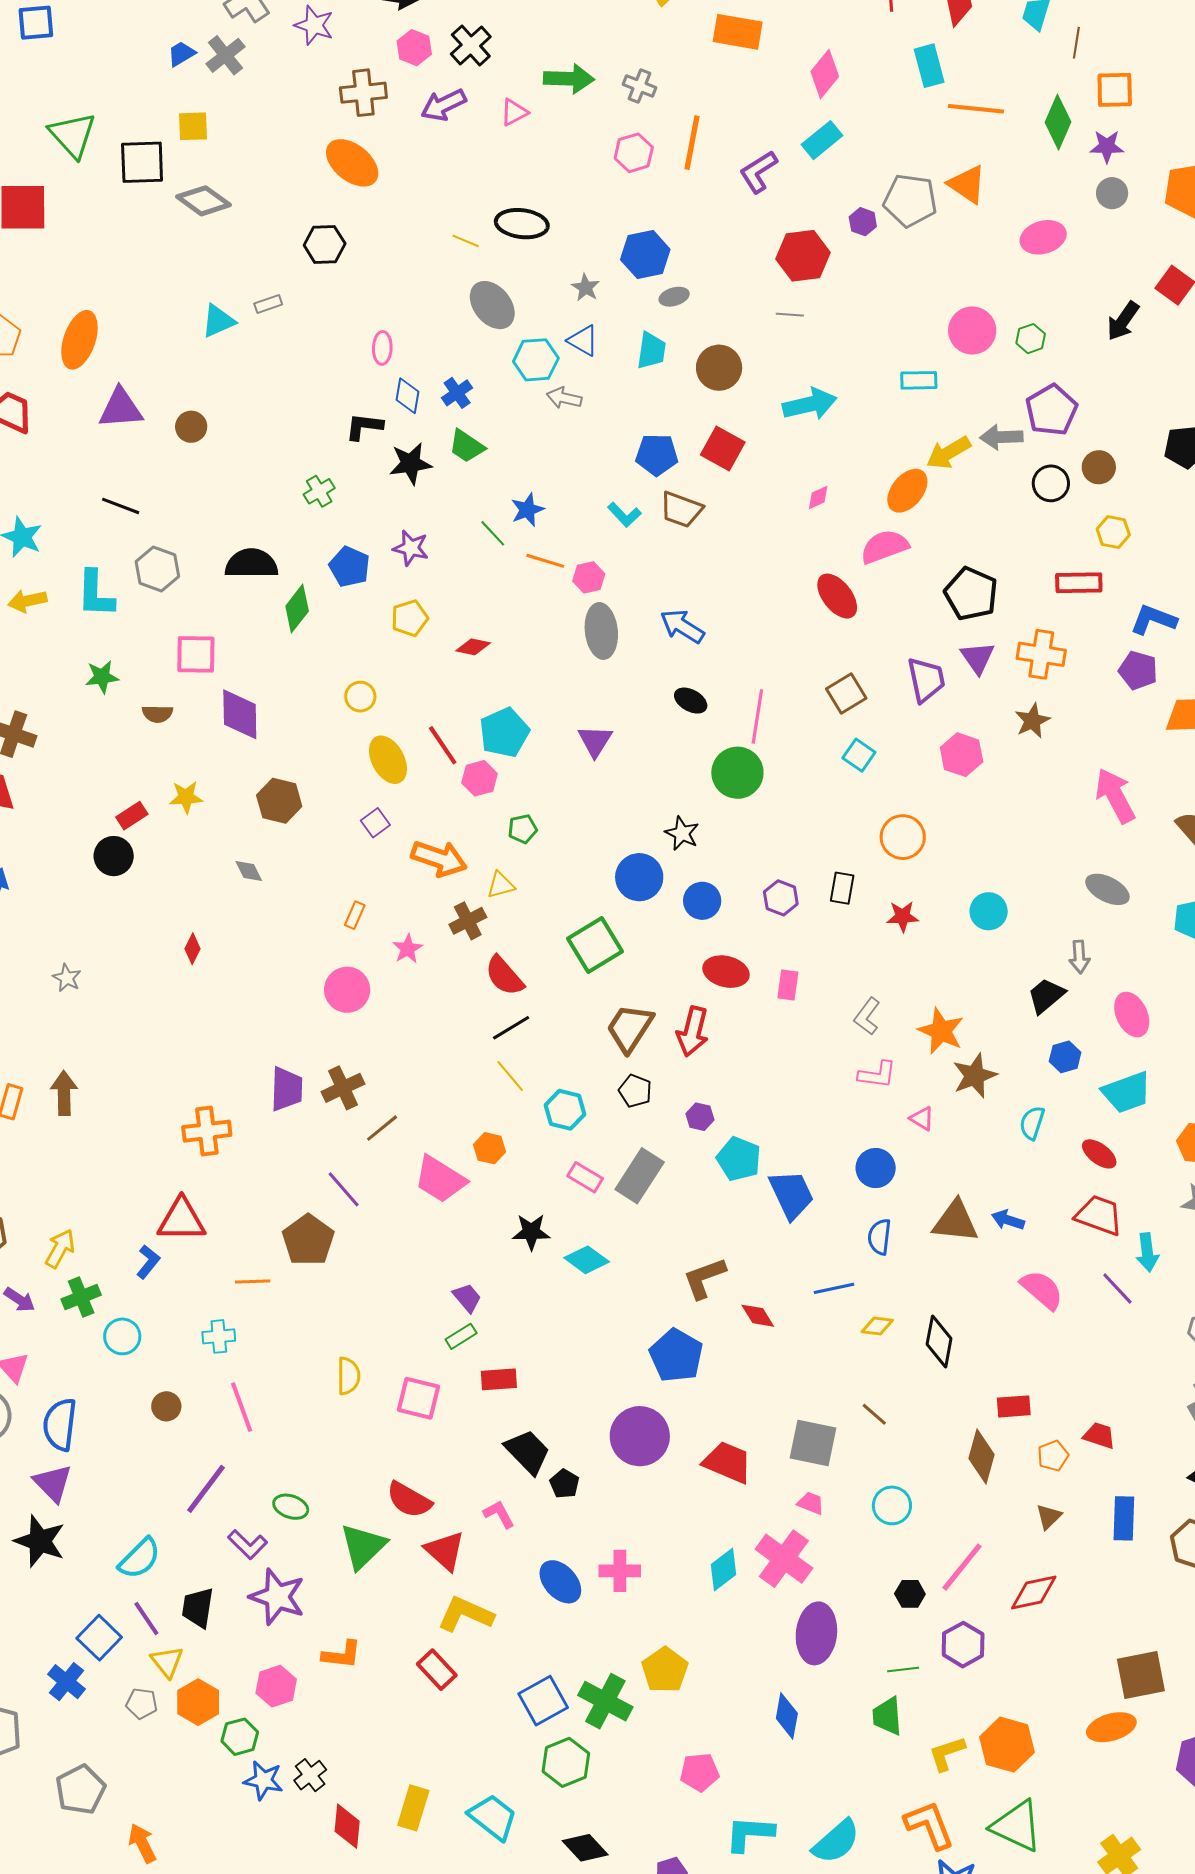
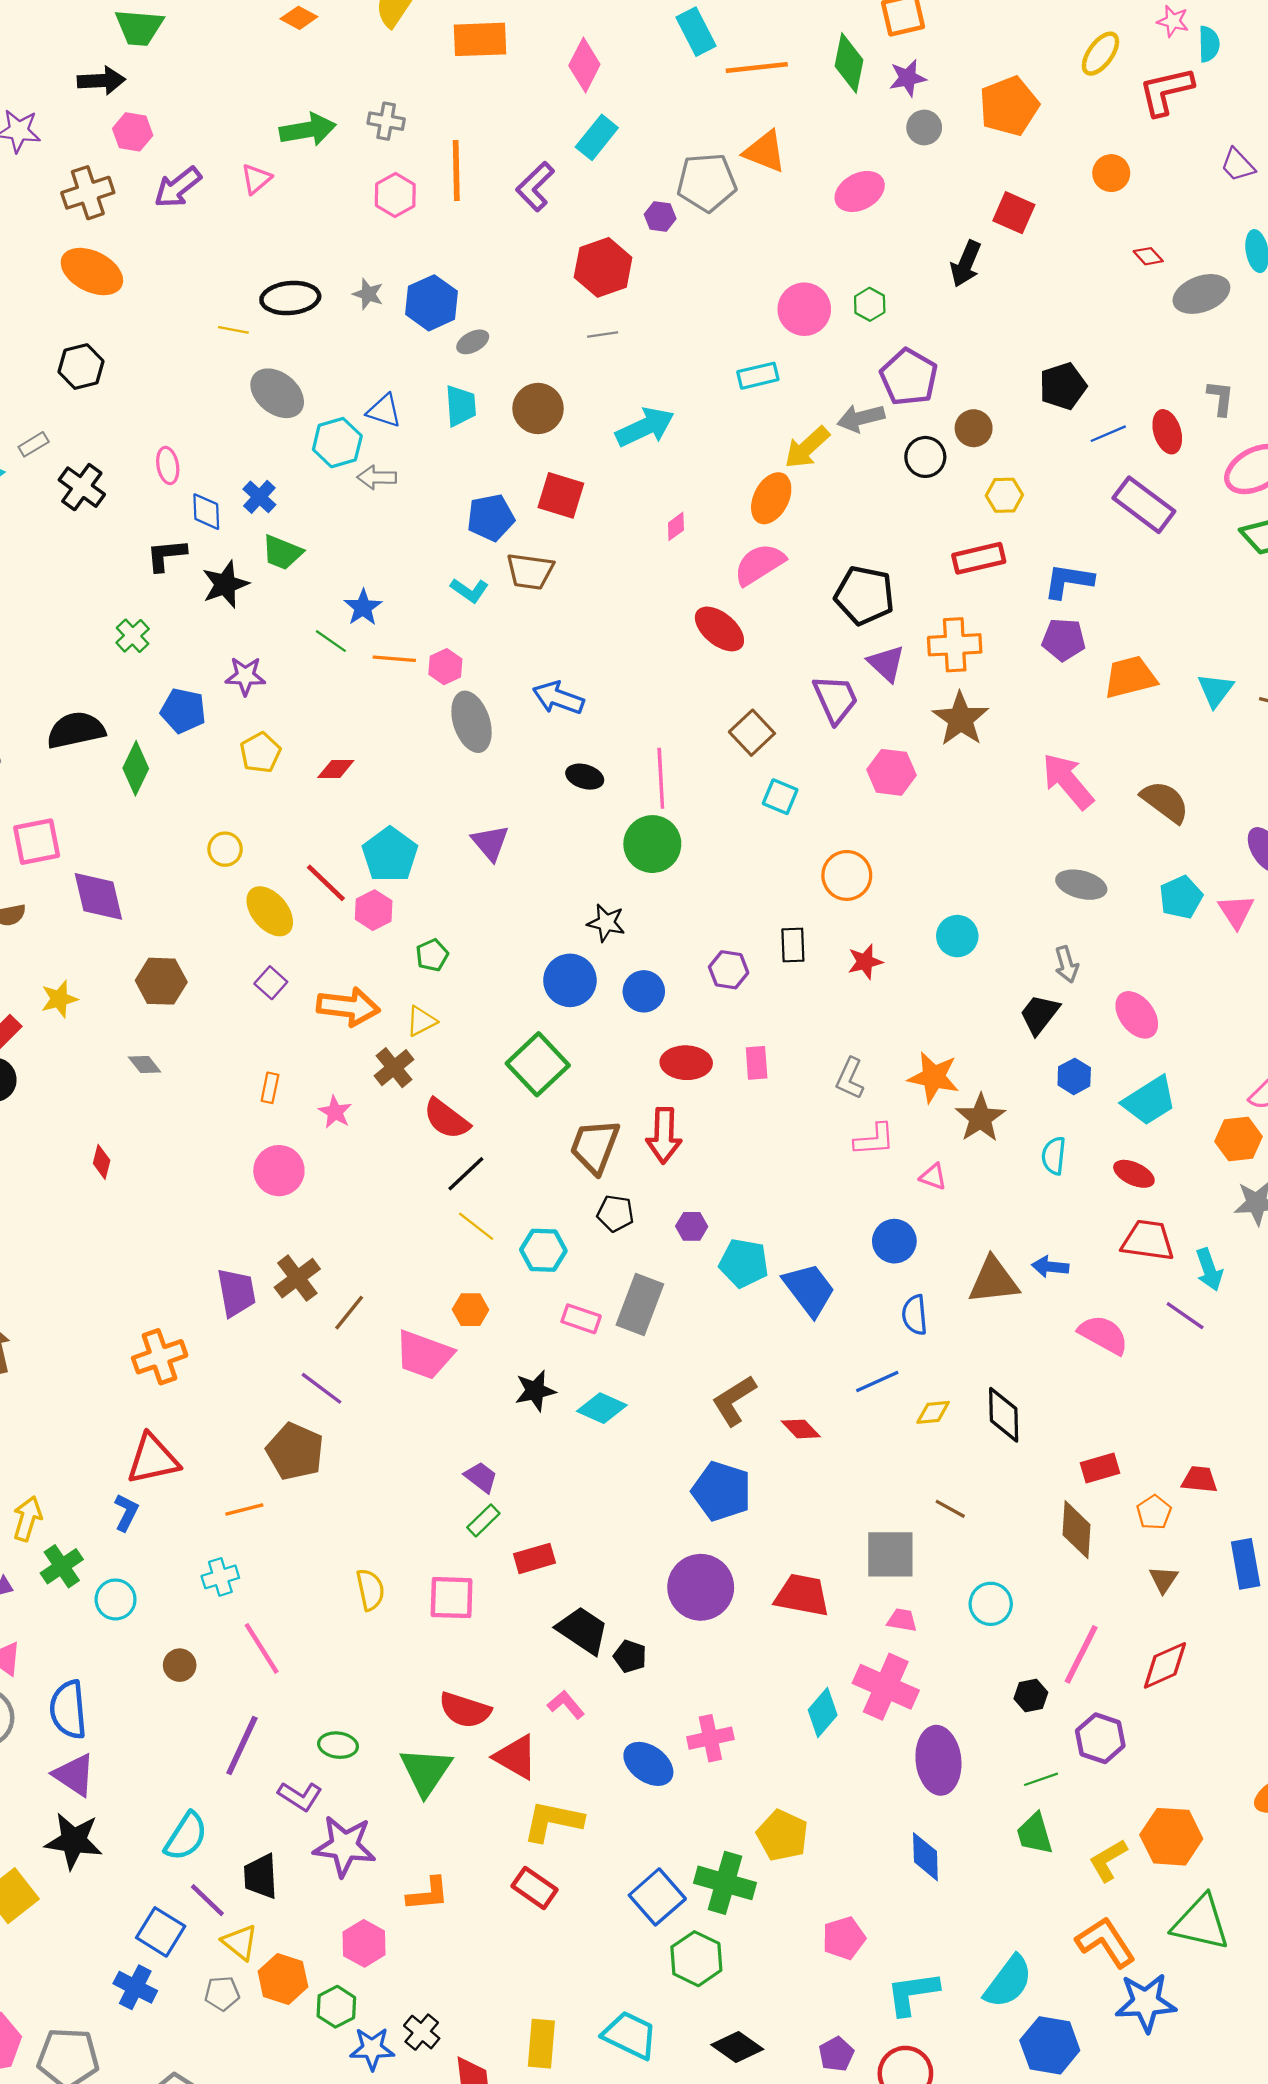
black cross: (471, 45) -> (82, 487), moved
gray star: (586, 288) -> (368, 294), moved
brown star: (1032, 721) -> (961, 719), size x1.4

